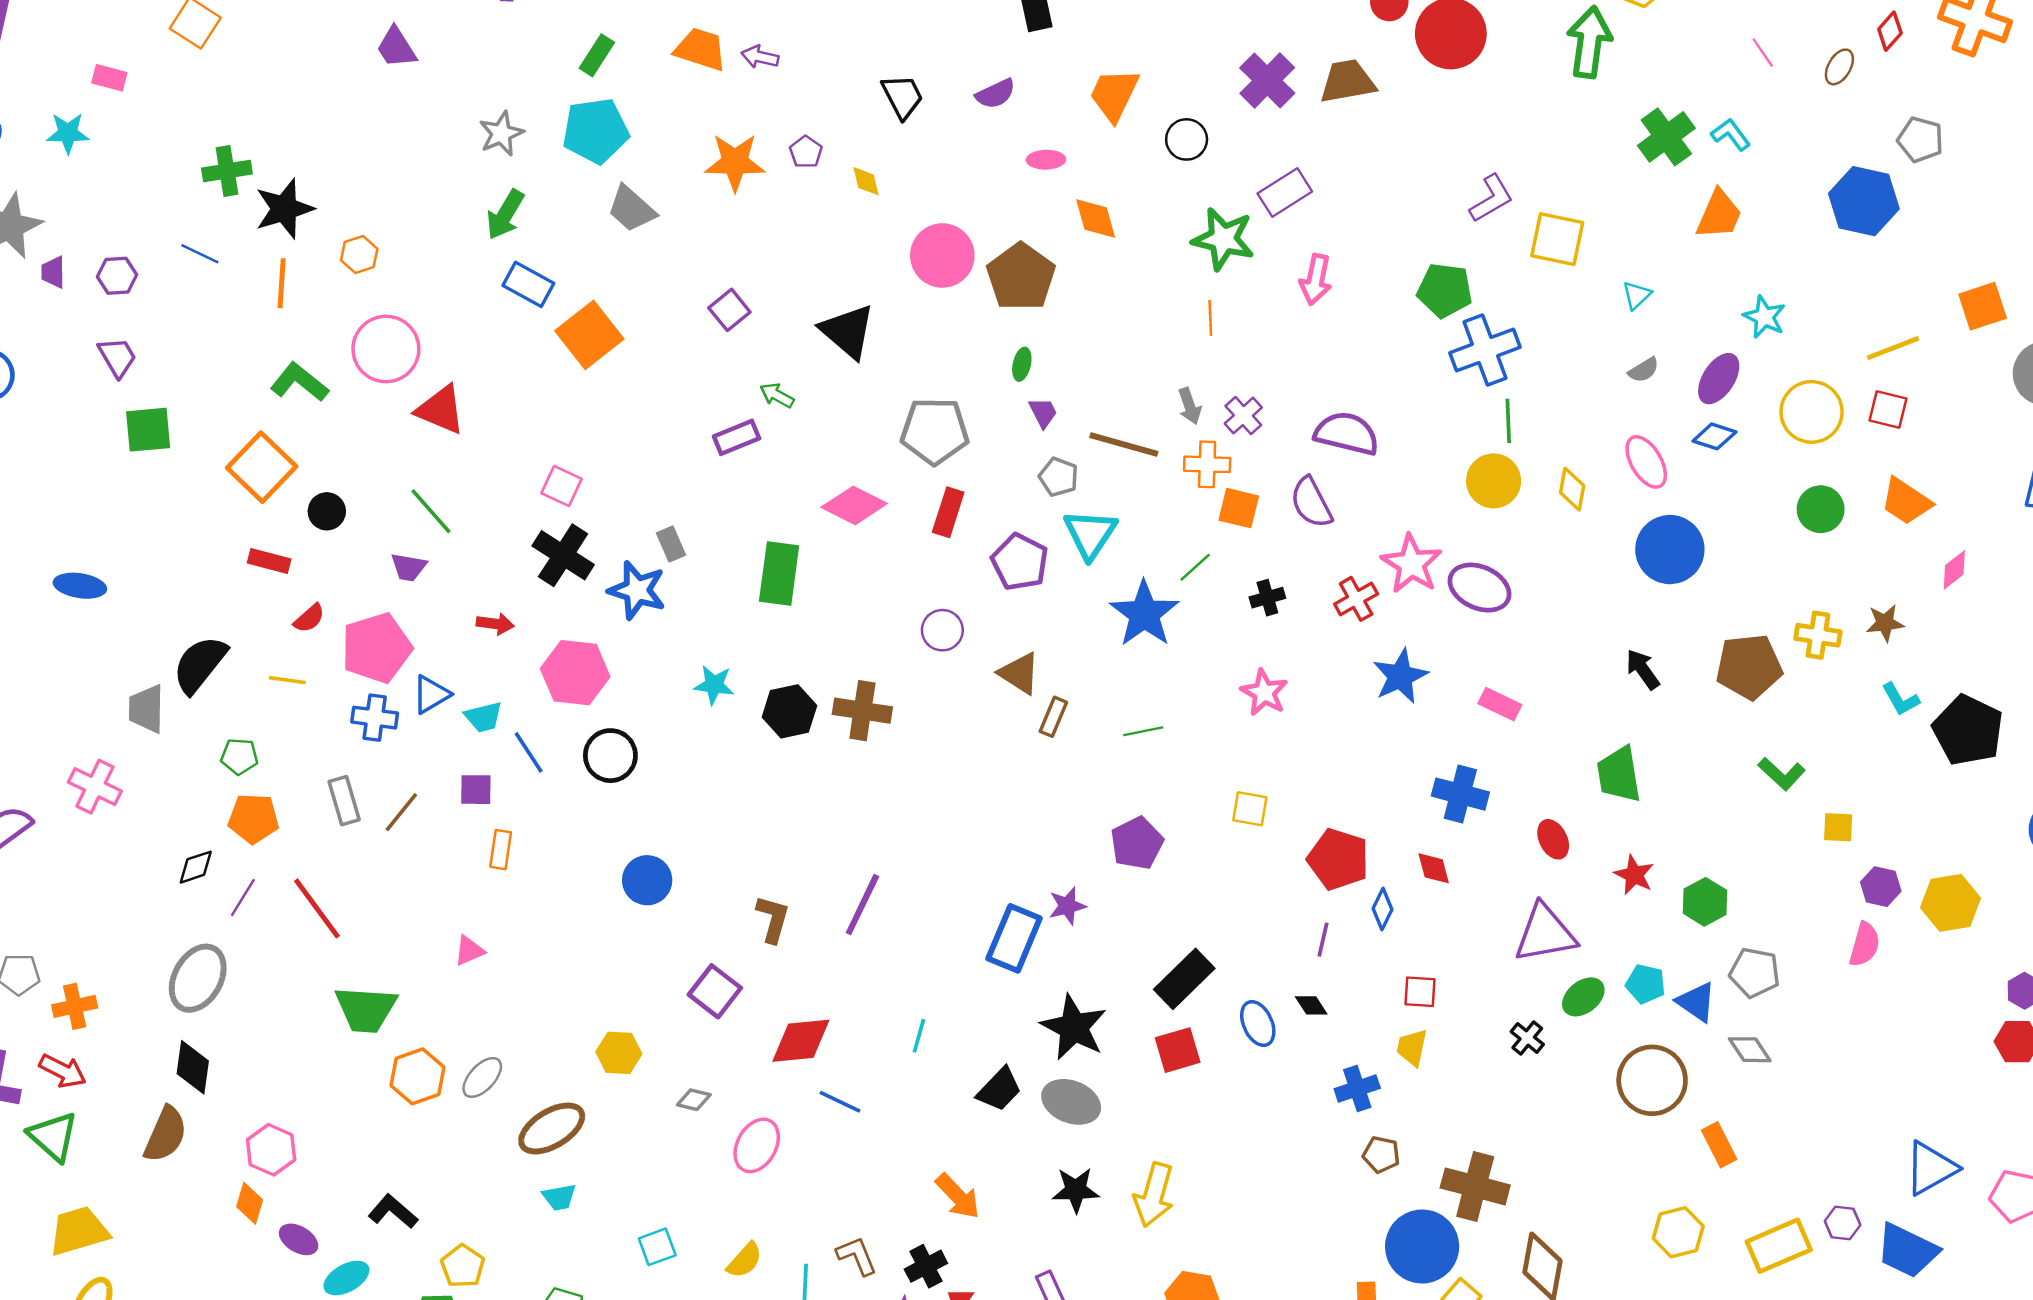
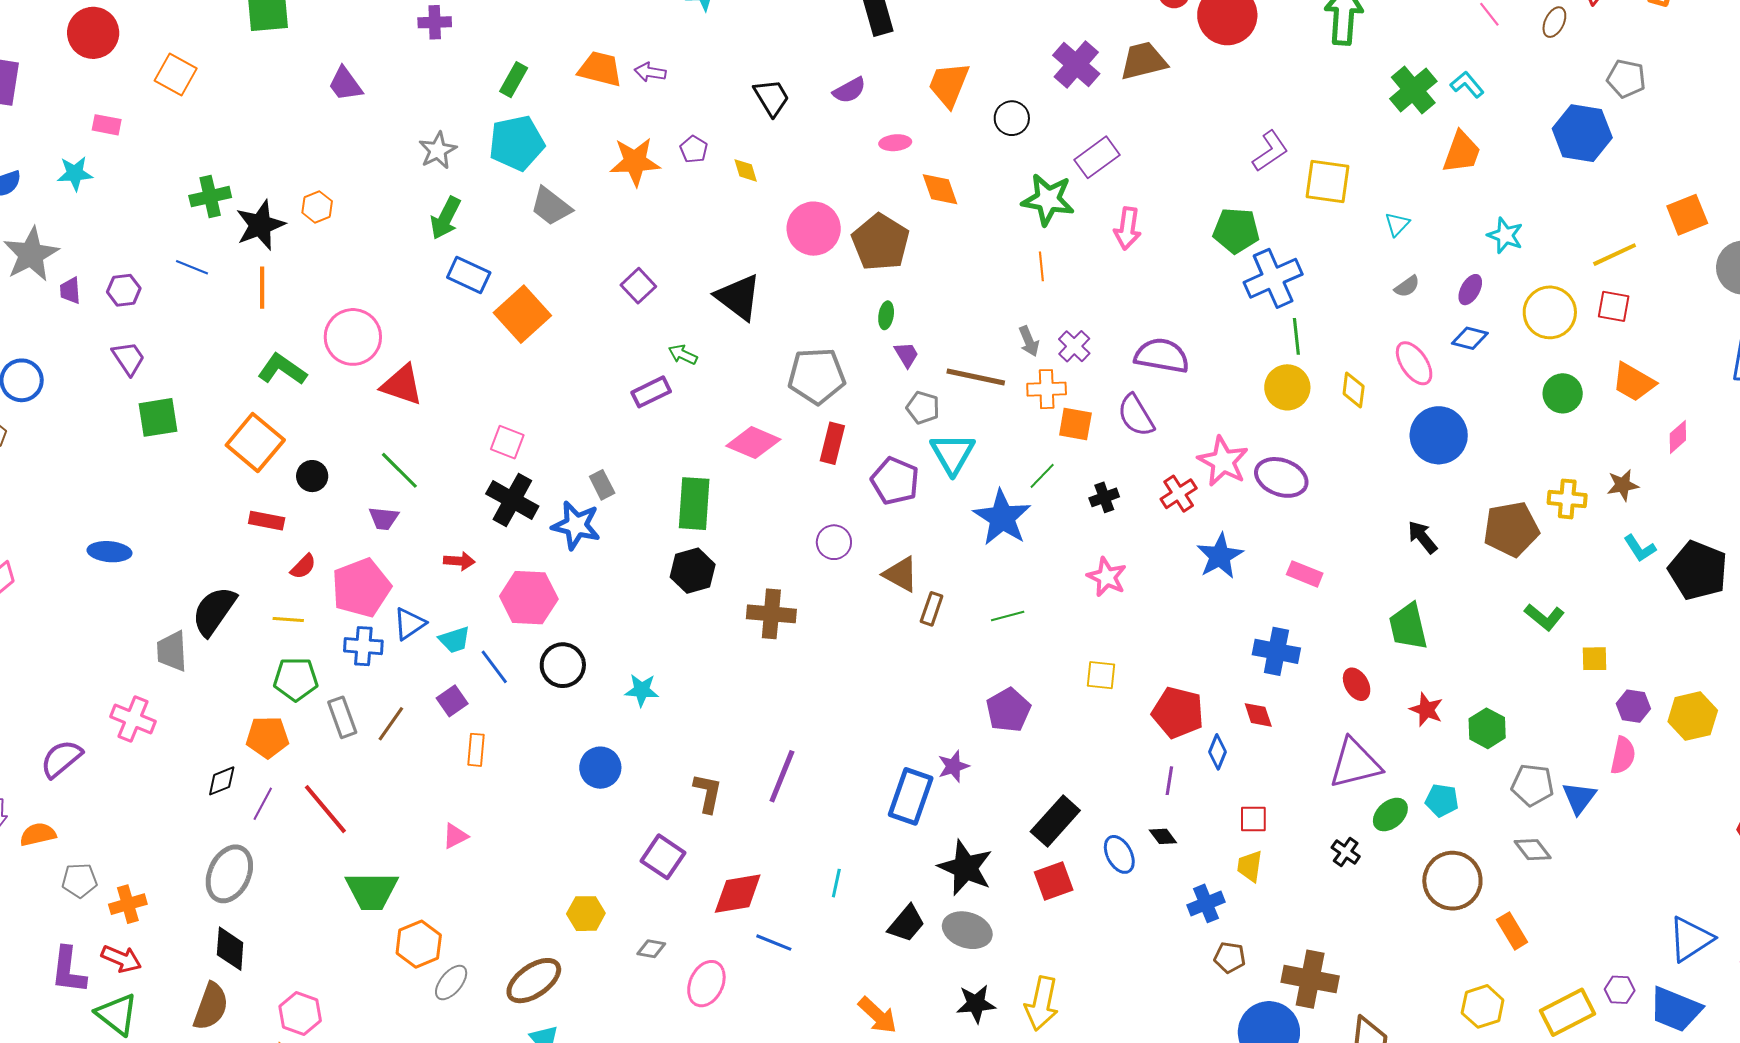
orange hexagon: (359, 255) -> (317, 207), moved
purple ellipse: (1719, 379) -> (1470, 290), size x0.7
cyan star: (714, 685) -> (642, 690), moved
black hexagon: (789, 711) -> (693, 571), moved
green pentagon: (239, 756) -> (296, 679), moved, size x1.4
purple square: (476, 790) -> (452, 701), turned -32
blue triangle: (1696, 1002) -> (1579, 798), moved, turned 36
gray ellipse: (482, 1077) -> (451, 983), moved

